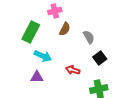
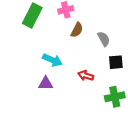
green rectangle: (31, 32) -> (32, 15), moved
black square: (100, 58) -> (116, 62), turned 32

